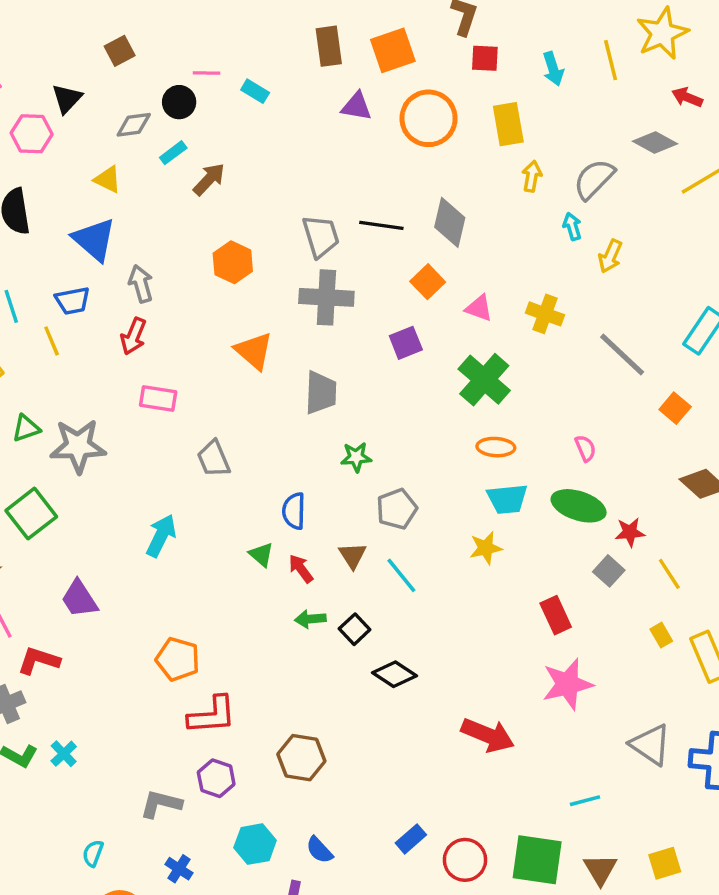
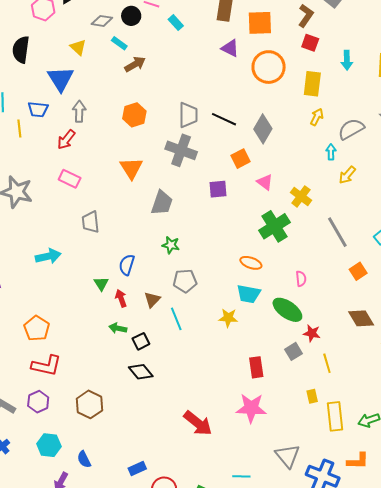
cyan rectangle: (173, 153) -> (119, 43), turned 56
green cross: (484, 380) -> (274, 226), moved
cyan arrow: (161, 536) -> (48, 256), turned 35
black diamond: (394, 674) -> (141, 372), moved

